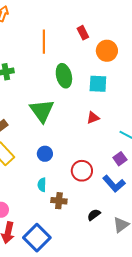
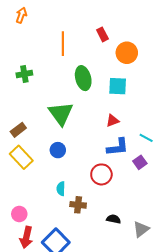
blue circle: (45, 154) -> (58, 150), moved
blue L-shape: (114, 184) -> (118, 147), moved, turned -55
black semicircle: (94, 215) -> (114, 219), turned 48

